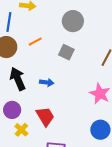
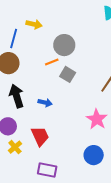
gray circle: (73, 21) -> (64, 45), moved
orange line: (35, 42) -> (52, 62), moved

